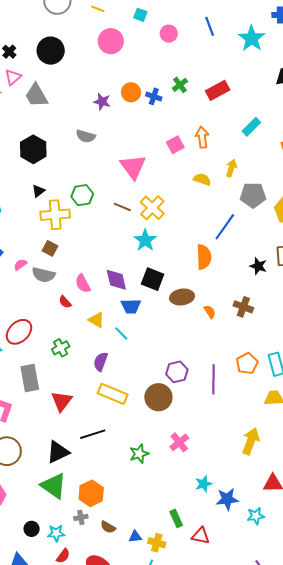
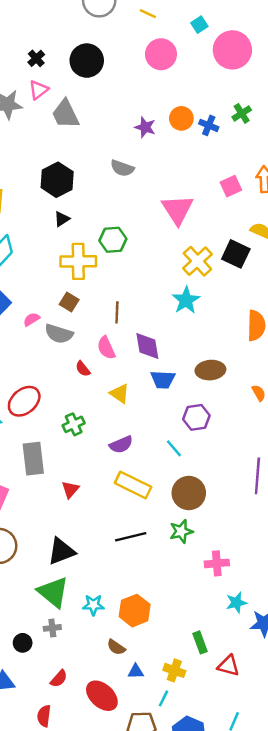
cyan square: (140, 15) -> (199, 25), turned 32
pink circle: (169, 34) -> (232, 50), size x1.8
black triangle: (38, 191) -> (62, 219), moved
brown line: (122, 207) -> (117, 312), moved, turned 66
black square: (153, 279) -> (236, 254), moved
brown ellipse: (182, 297) -> (210, 370), moved
cyan line: (121, 333) -> (174, 448), moved
purple semicircle: (101, 362) -> (121, 445), turned -138
purple hexagon: (177, 372) -> (196, 417), moved
red triangle: (62, 401) -> (70, 490), size x0.7
black line: (93, 434) -> (131, 537), moved
pink cross: (179, 442) -> (217, 563), moved, turned 30
green star: (139, 454) -> (181, 531), moved
orange hexagon: (91, 493) -> (135, 611), moved
gray cross: (81, 517) -> (52, 628), moved
cyan star: (56, 533) -> (93, 605), moved
blue triangle: (135, 537) -> (136, 672), moved

